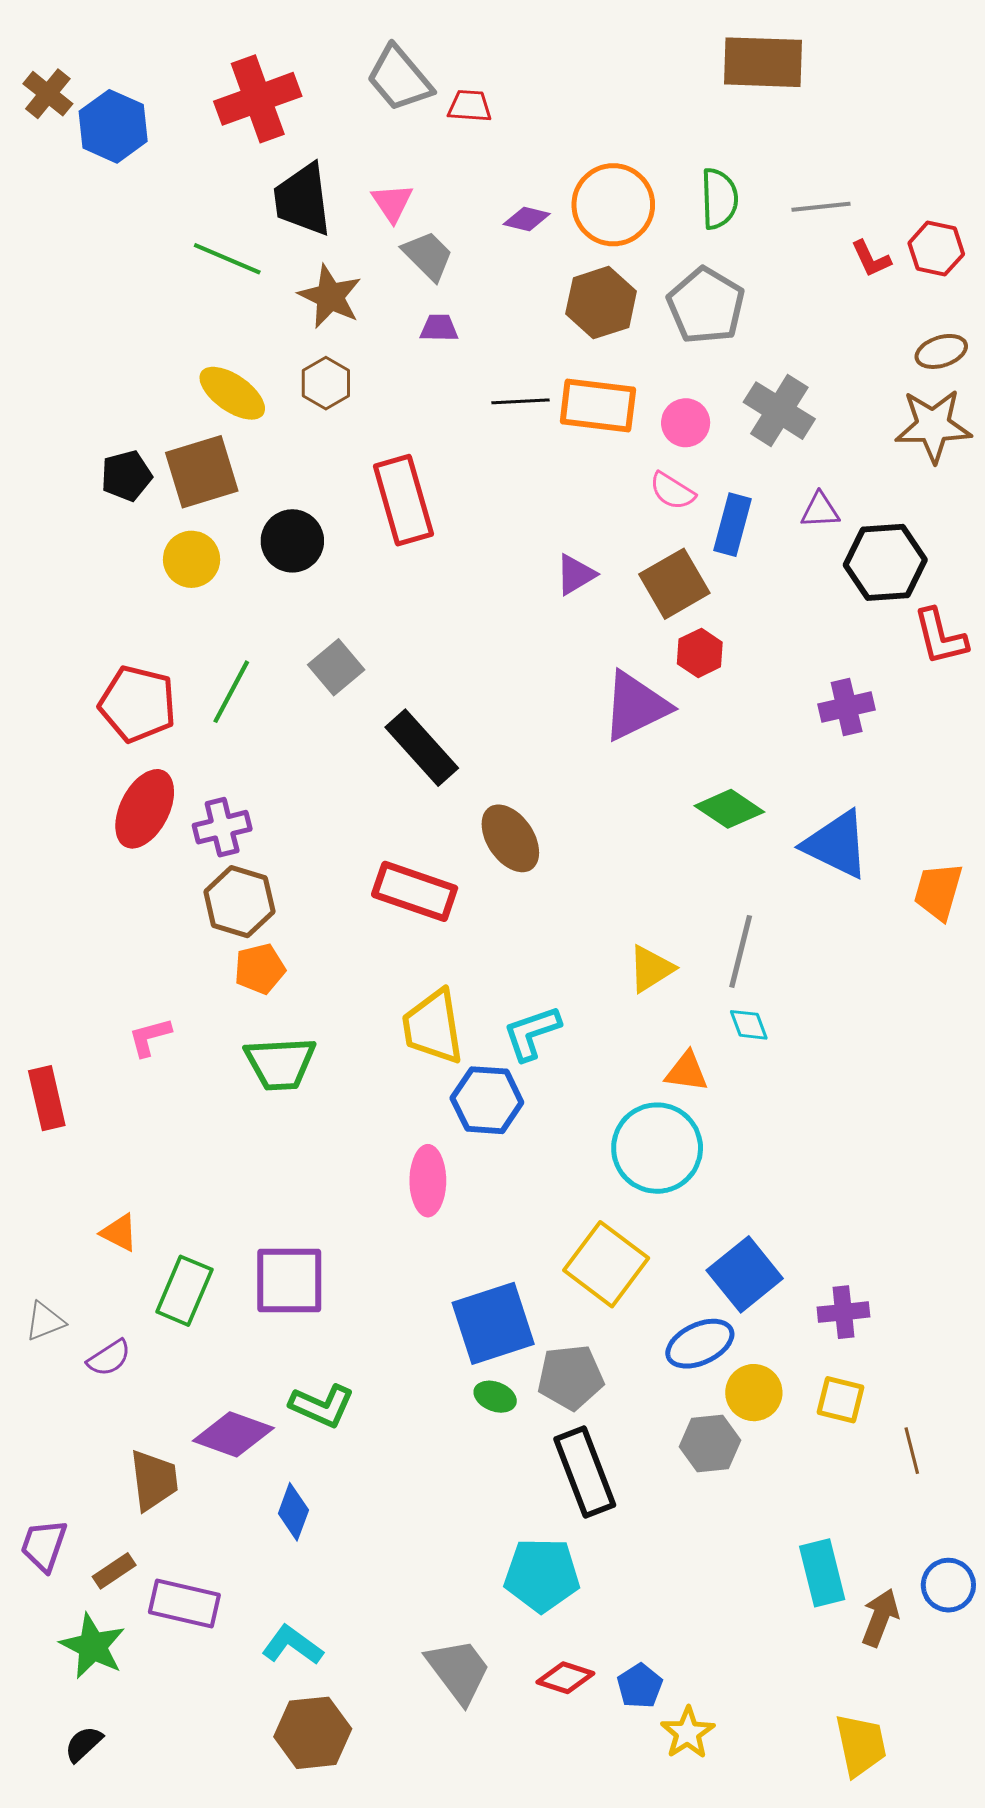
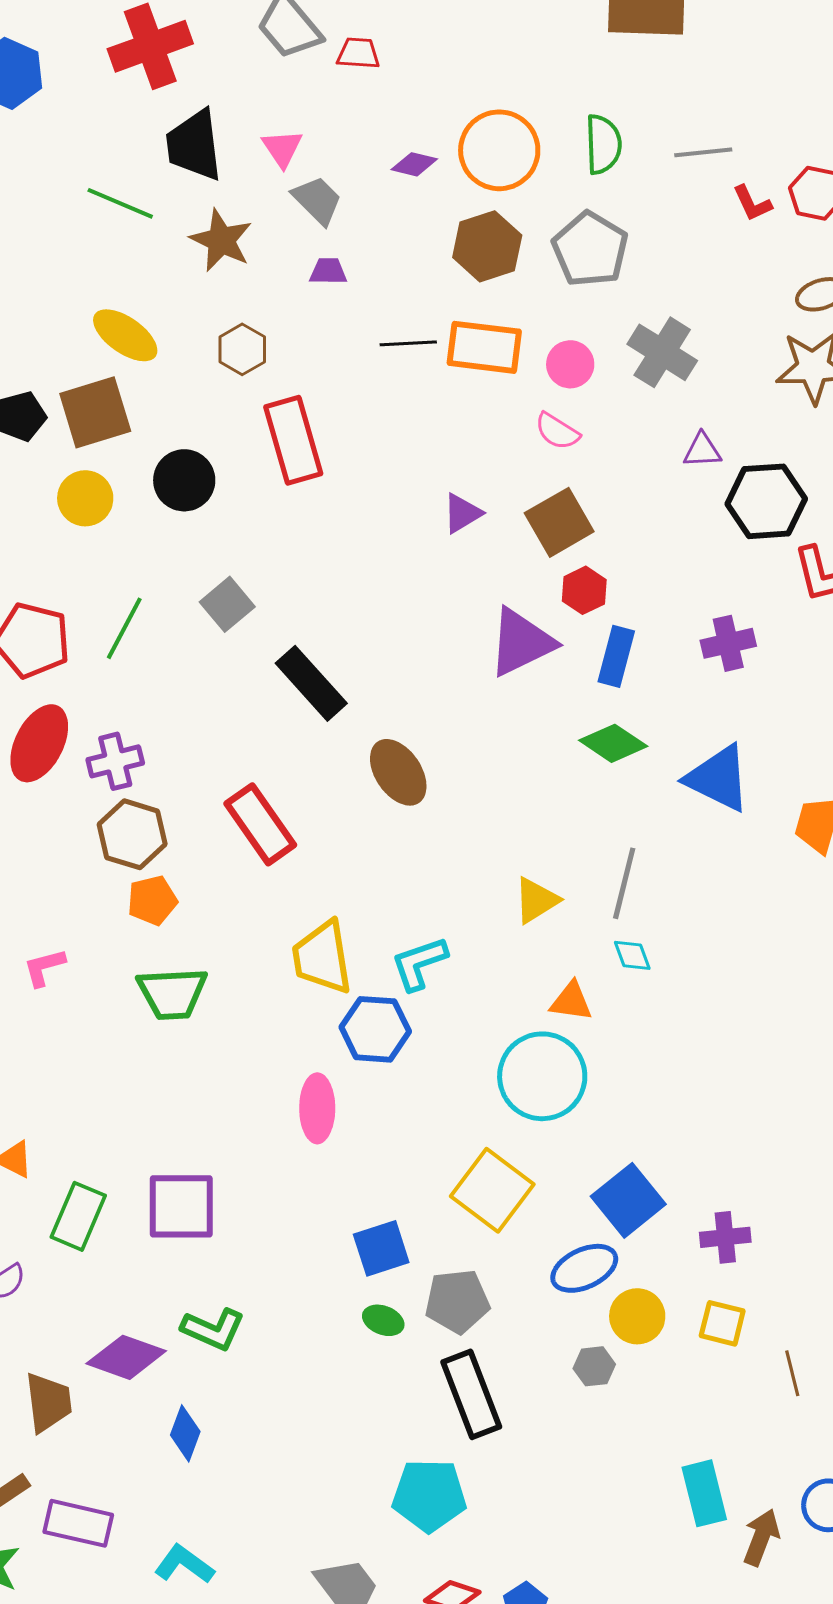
brown hexagon: (326, 383) -> (242, 349), moved
blue rectangle: (732, 525) -> (616, 656), moved
red rectangle: (415, 891) -> (260, 824), moved, turned 36
blue square: (493, 1323) -> (381, 1248), size x0.7
gray hexagon: (710, 1443) -> (594, 1366), size x0.7

